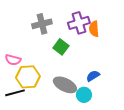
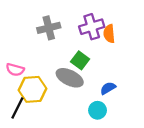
green square: (61, 47) -> (80, 60), moved
gray ellipse: (65, 85) -> (70, 78), moved
black line: (15, 93) -> (17, 108), turned -48

